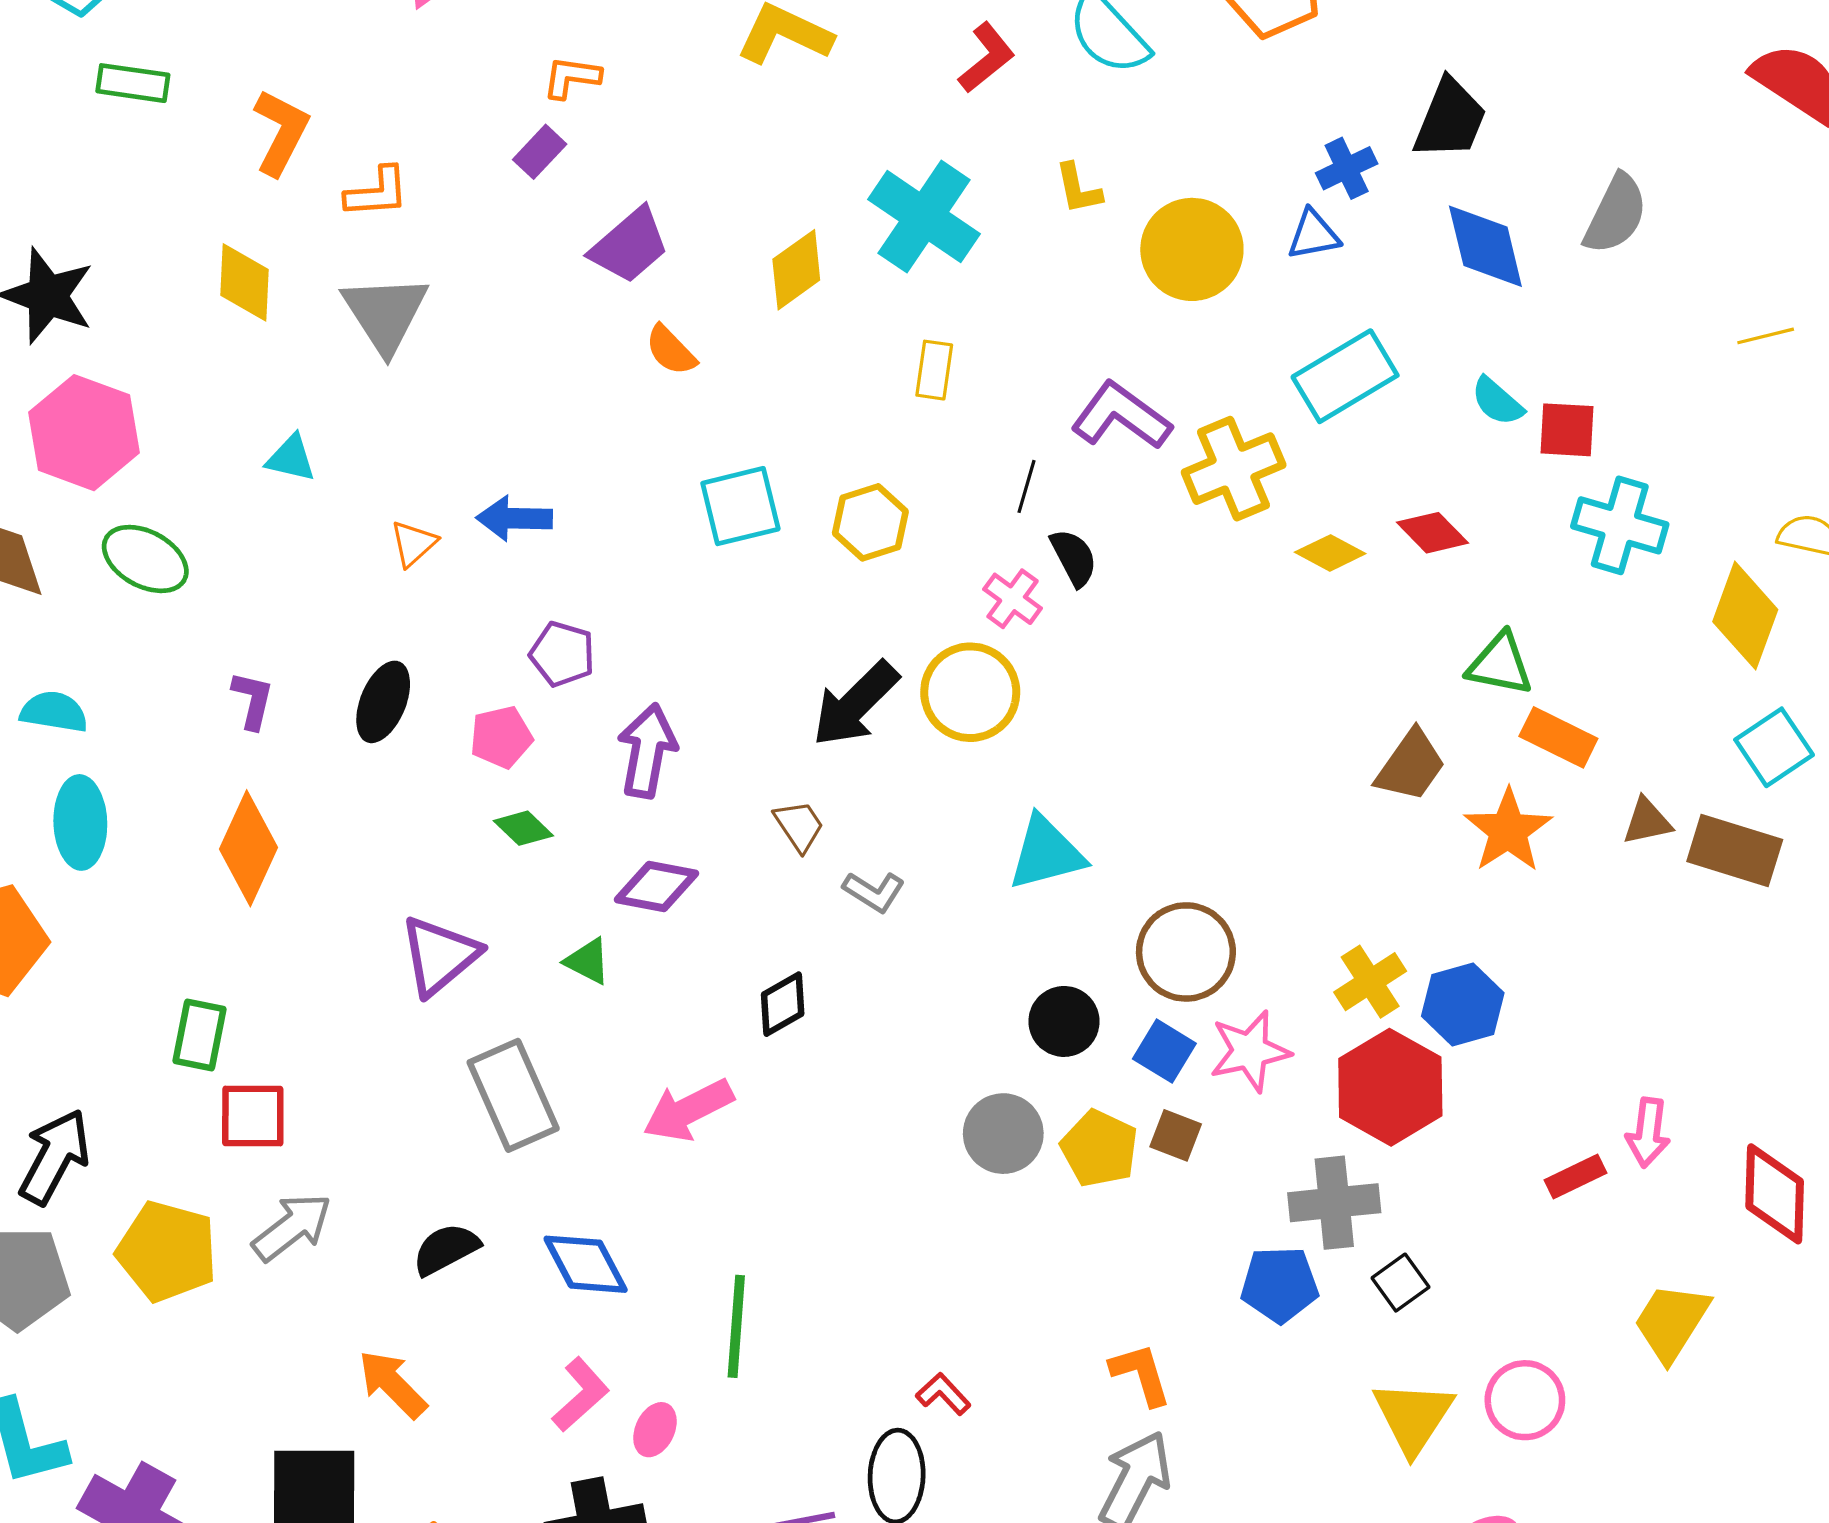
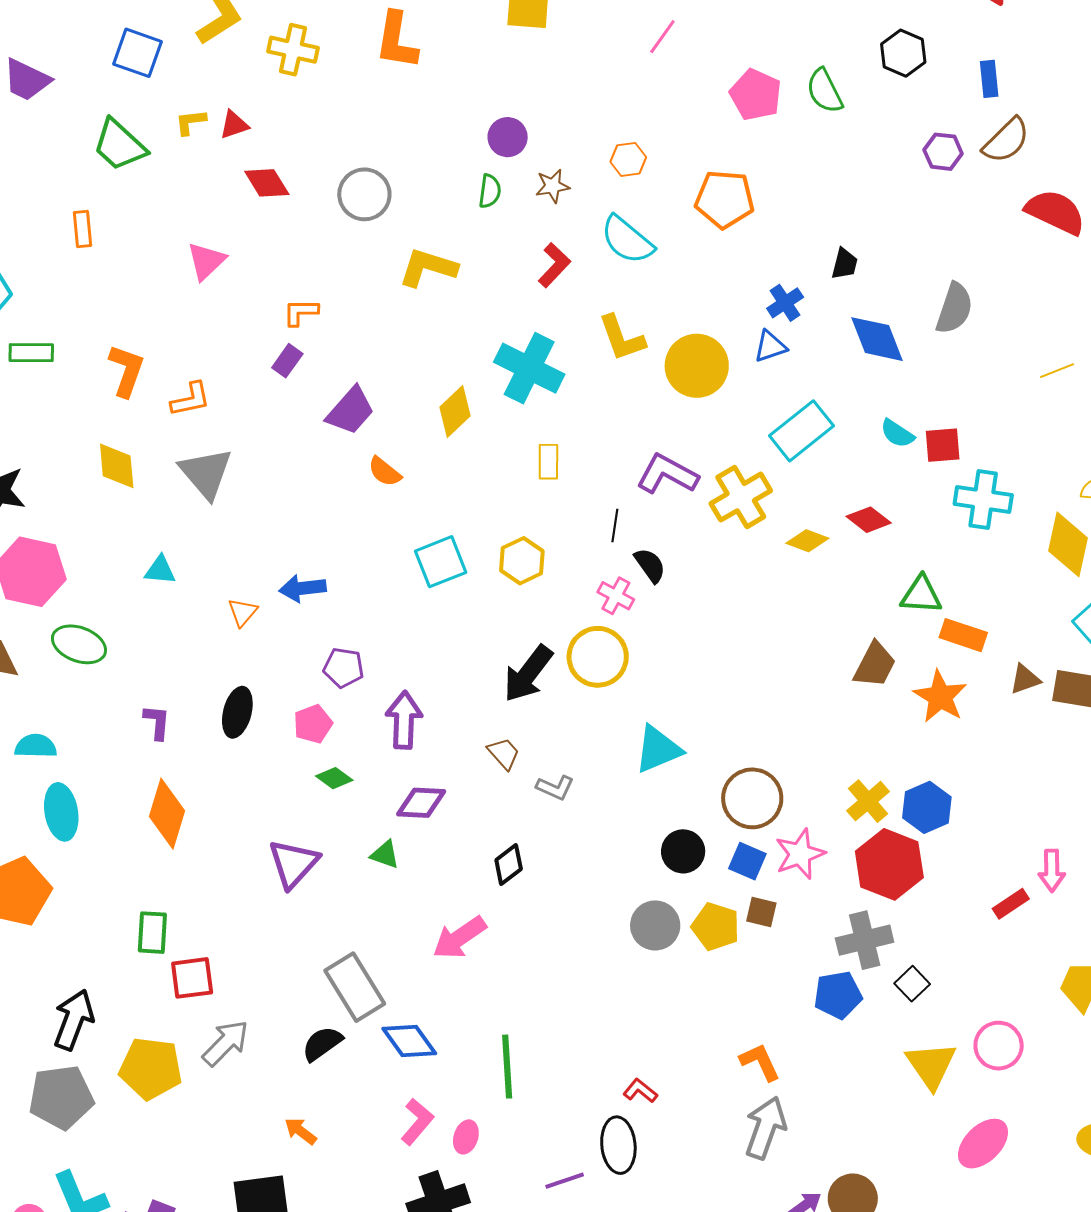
black trapezoid: (1450, 119) -> (845, 264), size x0.6
yellow L-shape: (1078, 189) -> (622, 338), size x1.5
gray rectangle: (513, 1095) -> (355, 987), moved
orange arrow: (392, 1384) -> (301, 1131), size x0.7

